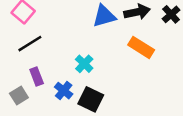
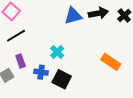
orange rectangle: (141, 47) -> (111, 62), moved
blue cross: (64, 91) -> (41, 72), turned -32

